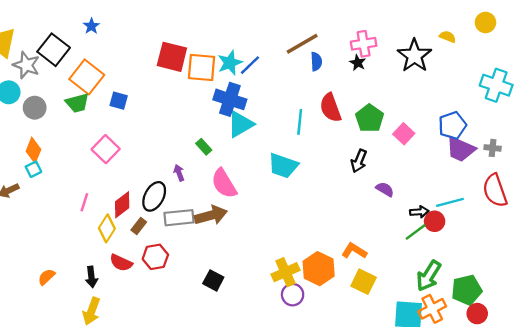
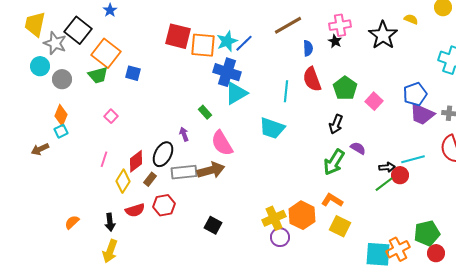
blue semicircle: (316, 62) -> (308, 48), moved
pink square: (106, 149) -> (111, 116), moved, size x0.6
red semicircle: (121, 263) -> (135, 210), turned -42
green arrow: (429, 276) -> (334, 162), moved

